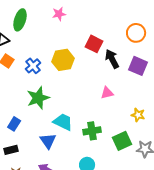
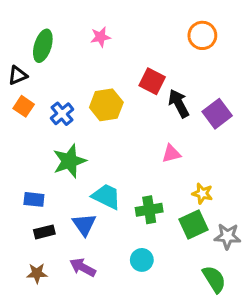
orange circle: (136, 33) -> (202, 35), moved
purple square: (138, 66) -> (217, 114), turned 30
yellow star: (138, 115) -> (202, 193), moved
blue rectangle: (14, 124) -> (34, 199), turned 64
black rectangle: (11, 150) -> (44, 232), moved

